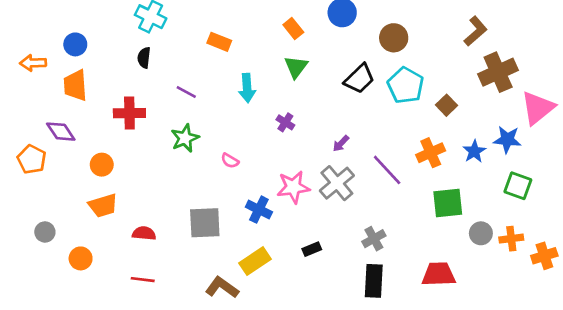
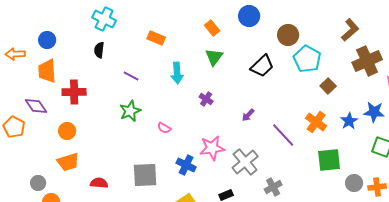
cyan pentagon: (406, 85) -> (307, 59), moved
red cross: (129, 113) -> (74, 92), moved
orange cross: (431, 153) -> (316, 122), turned -30
gray cross: (337, 183) -> (245, 162), moved
gray circle: (45, 232) -> (38, 183), moved

